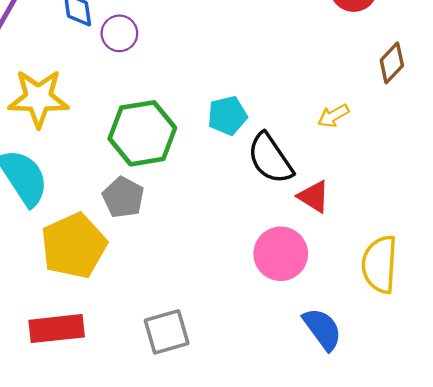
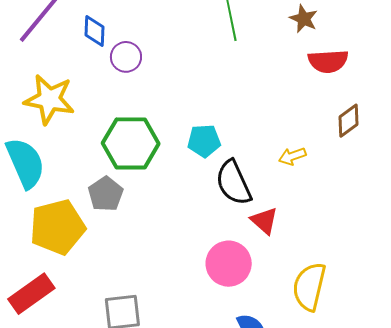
red rectangle: (57, 329) -> (31, 294), turned -39

